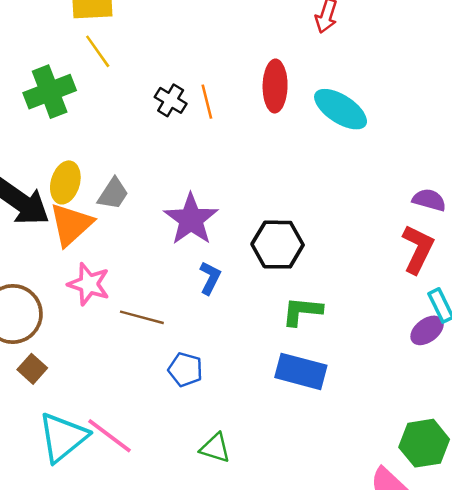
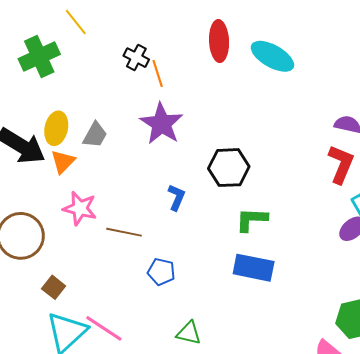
orange line: (207, 102) -> (158, 73), moved
purple star: (191, 219) -> (162, 124), moved
orange triangle: (71, 225) -> (63, 162), size x0.7
brown square: (32, 369) -> (54, 287), moved

